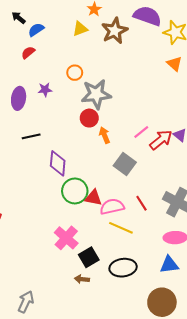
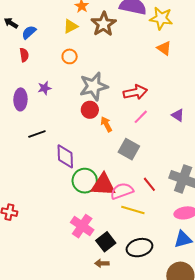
red semicircle: (28, 53) -> (24, 55), turned 128
orange circle: (75, 73) -> (70, 56), moved
red arrow: (161, 140) -> (135, 92), moved, turned 35
red triangle: (93, 198) -> (103, 185), size x1.5

